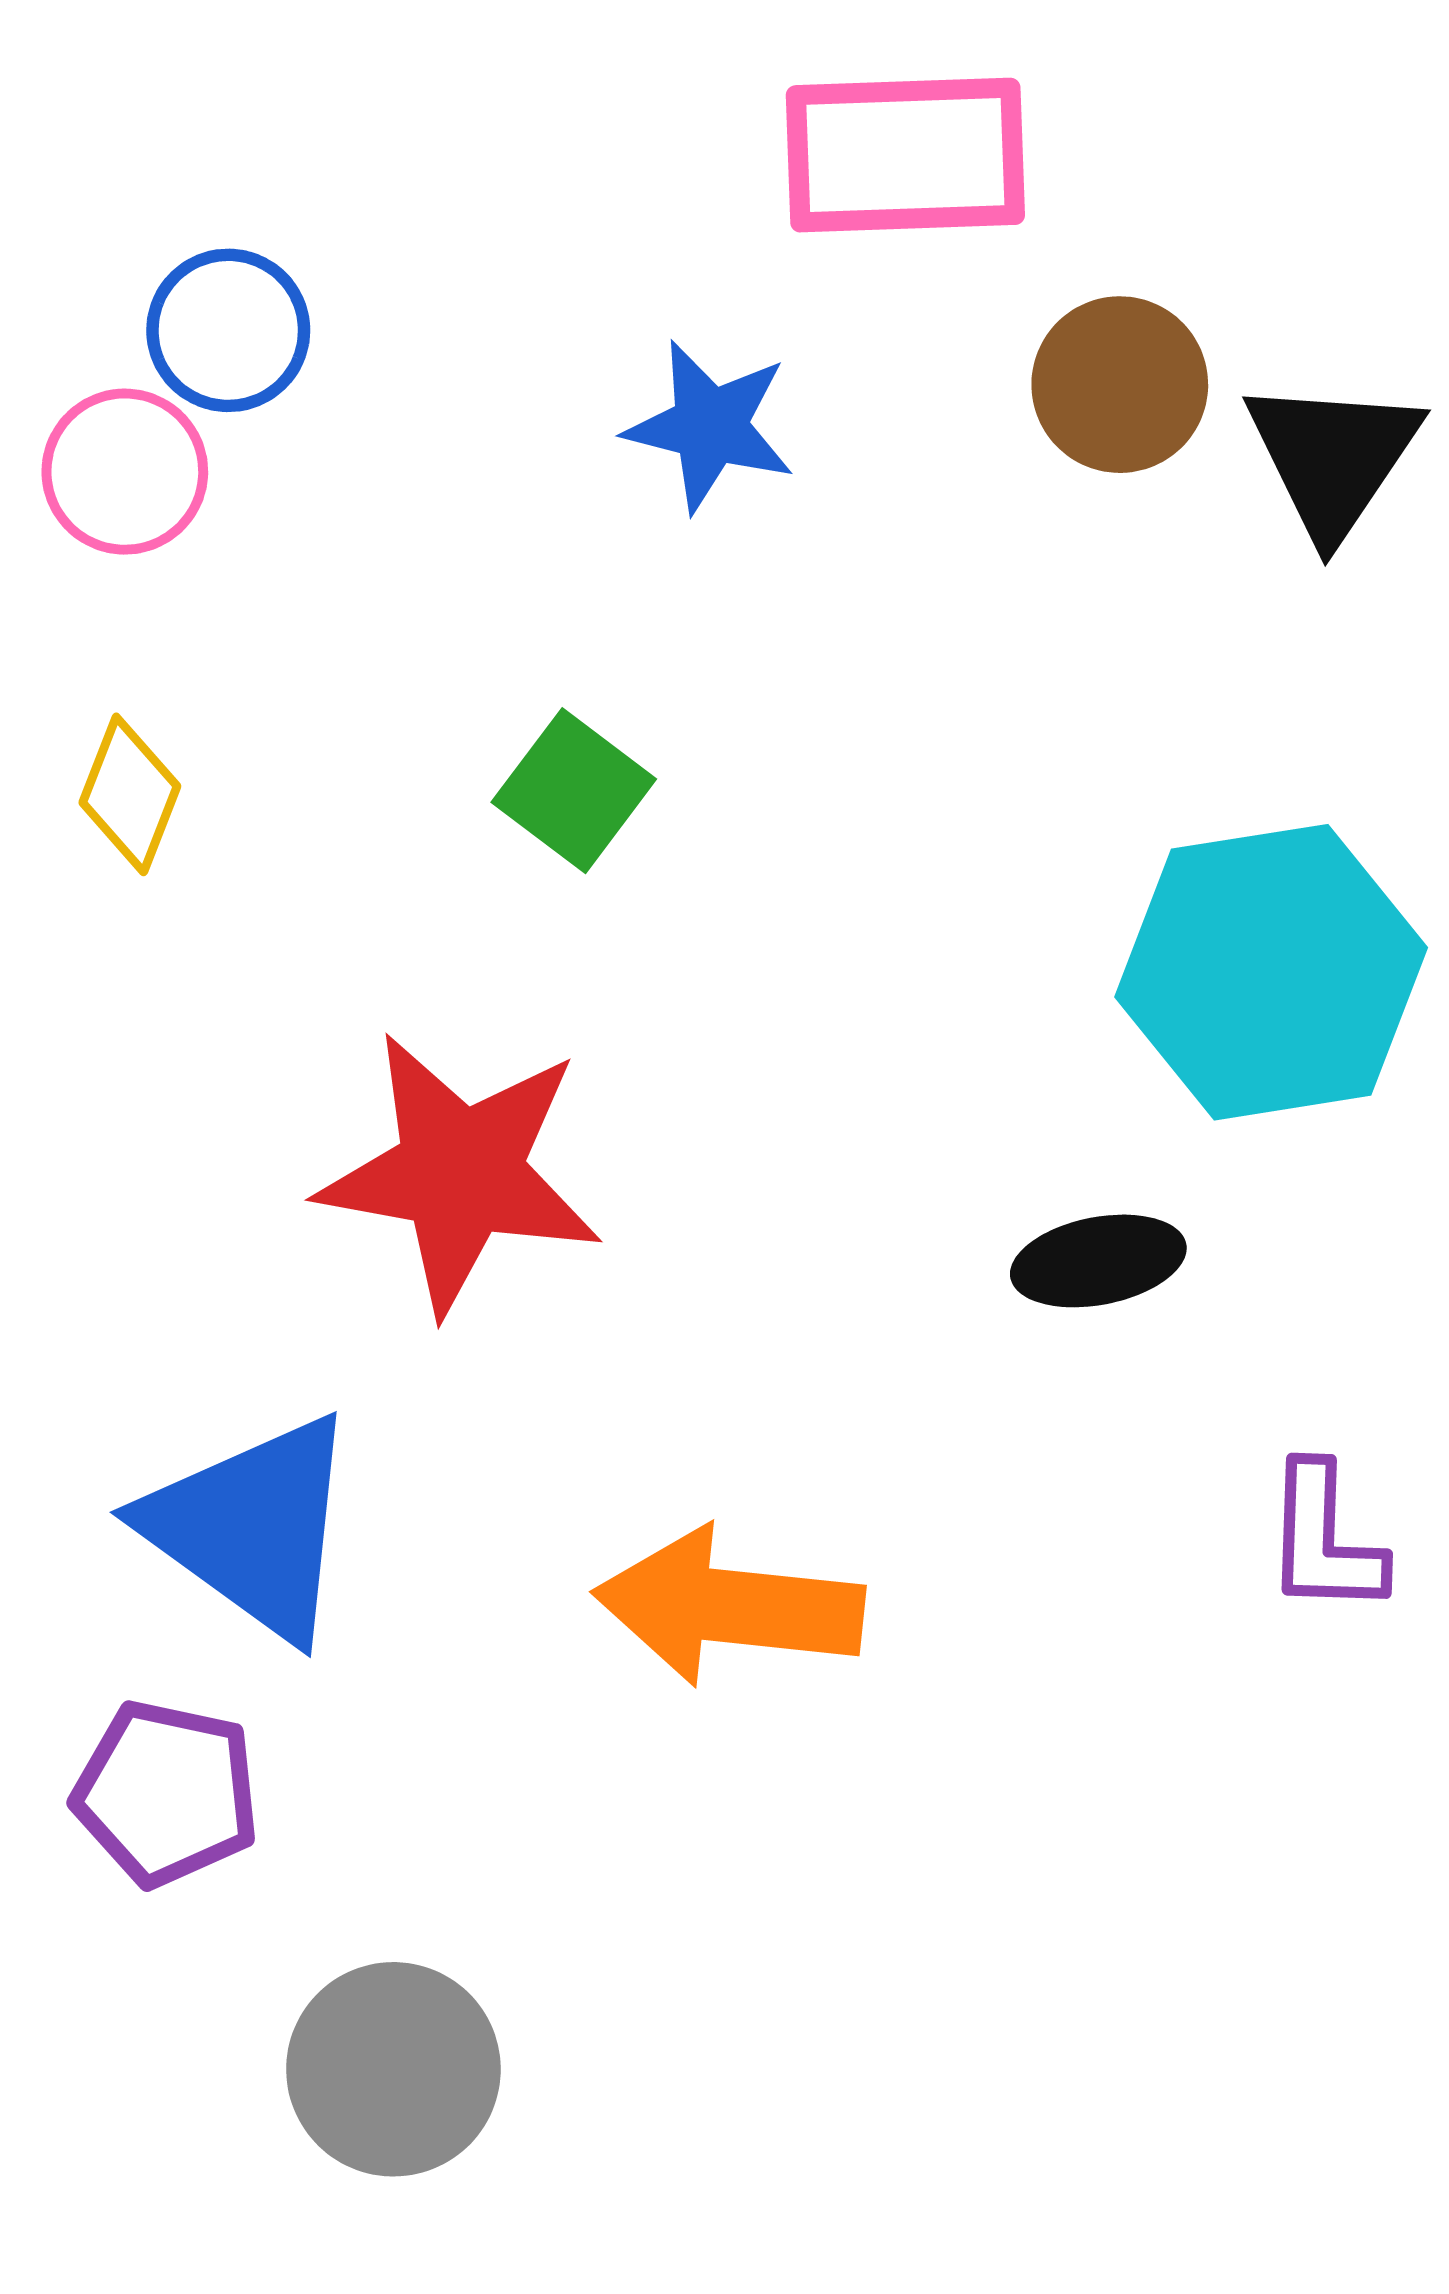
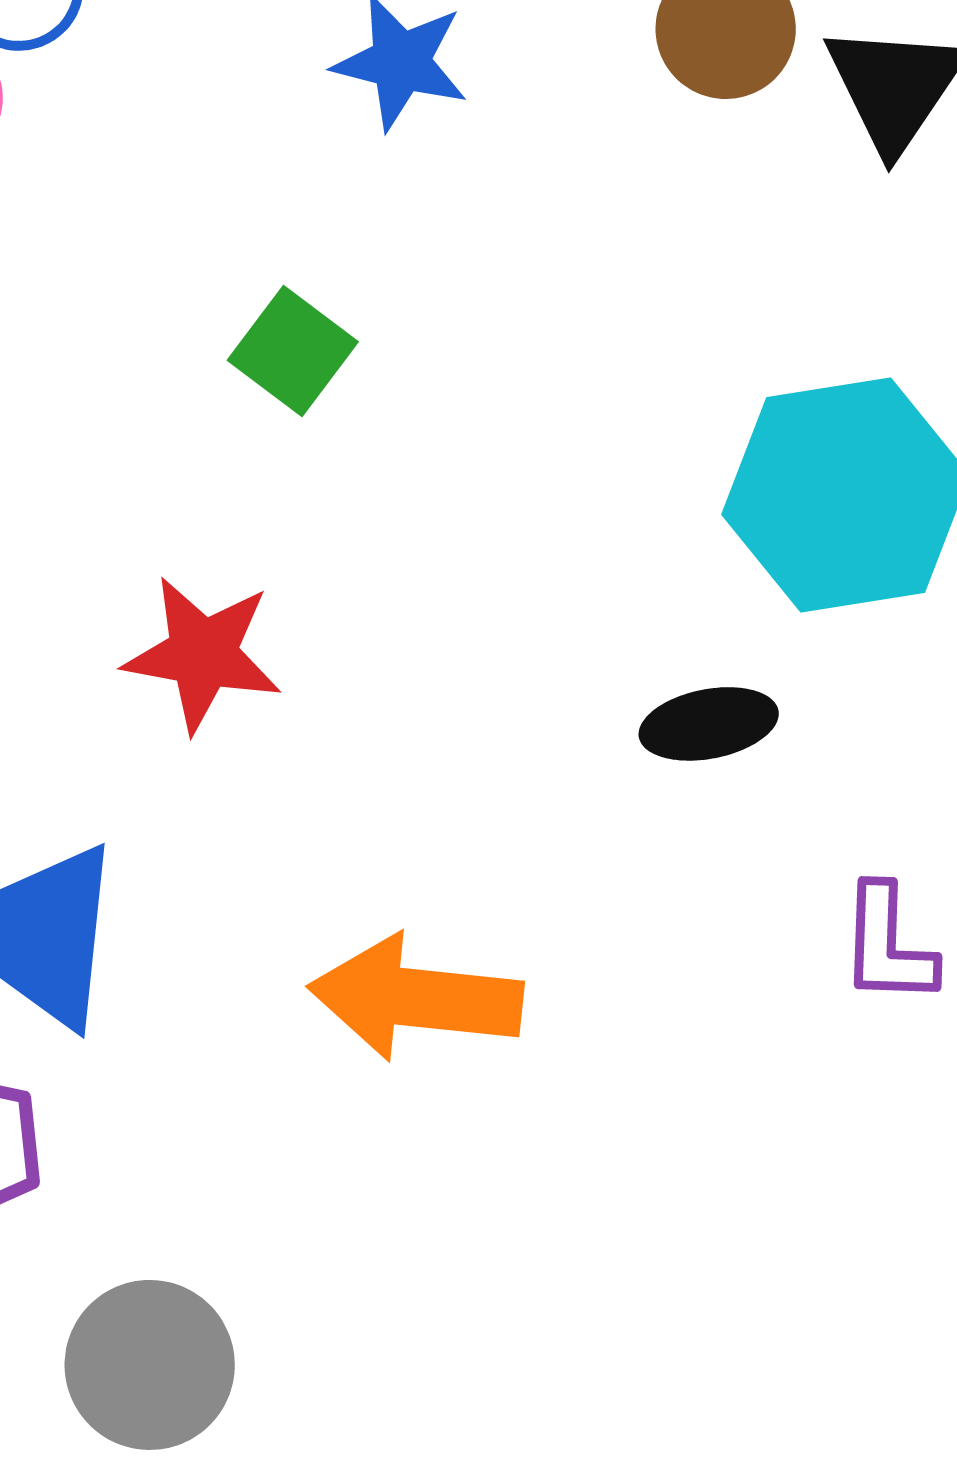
red star: (460, 1173) -> (203, 654), size x0.7

